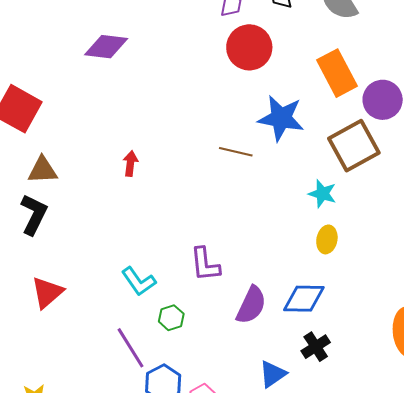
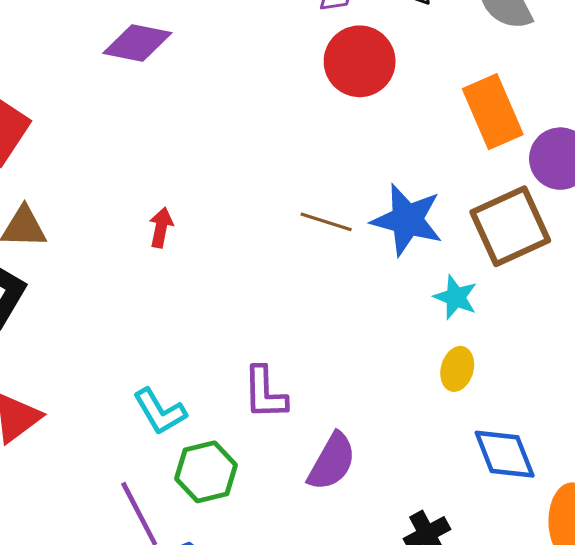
blue star: (281, 118) -> (407, 220), moved
blue diamond: (304, 299) -> (505, 454), moved, turned 63
green hexagon: (171, 318) -> (206, 472), size x1.5

